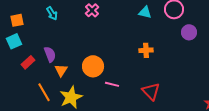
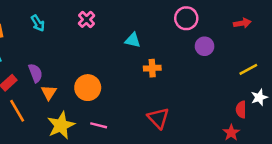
cyan triangle: (145, 12) -> (133, 40), moved
pink line: (112, 84) -> (99, 125), moved
orange line: (44, 92) -> (17, 111), moved

